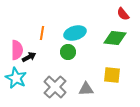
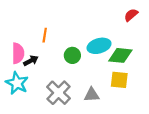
red semicircle: (123, 14) -> (131, 15), turned 88
cyan ellipse: (75, 33) -> (99, 46), moved
green diamond: (115, 38) -> (120, 55), moved

